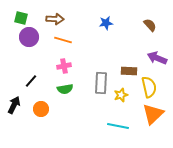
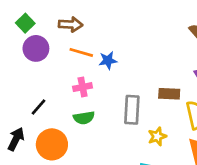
green square: (21, 18) -> (25, 23), turned 32
blue star: (106, 23) -> (108, 60), moved
yellow star: (121, 95) -> (157, 136), moved
orange circle: (41, 109) -> (52, 144), size x1.5

